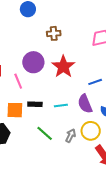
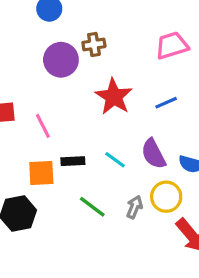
purple circle: (33, 62) -> (61, 60), moved
blue line: (95, 82) -> (166, 103), moved
cyan line: (61, 106) -> (115, 160), turned 48

